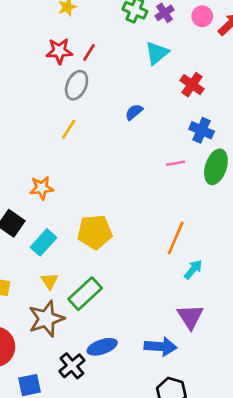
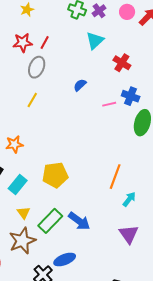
pink line: (176, 163) -> (109, 104), moved
blue arrow: (161, 347) -> (79, 221), moved, turned 35

